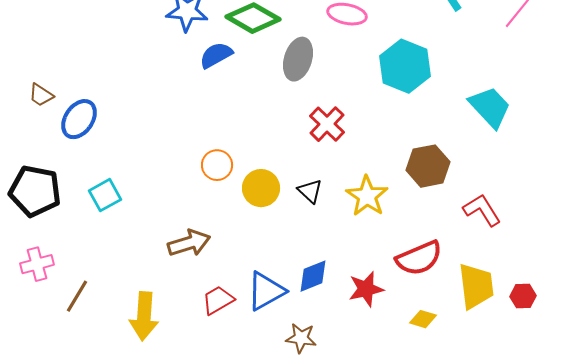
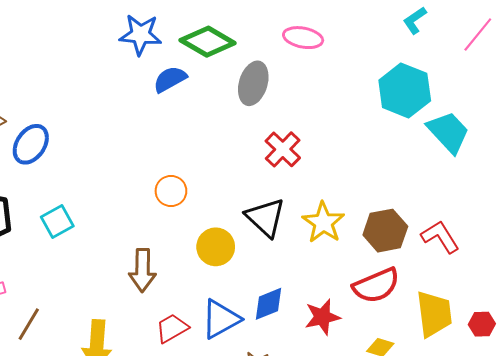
cyan hexagon: (405, 66) -> (405, 90), moved
brown hexagon: (428, 166) -> (385, 231), moved
yellow circle: (261, 188) -> (216, 247), moved
black triangle: (310, 191) -> (265, 217), size x1.6
brown arrow: (189, 243) -> (143, 270), turned 108

